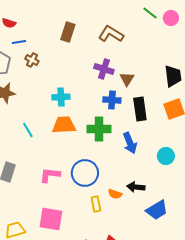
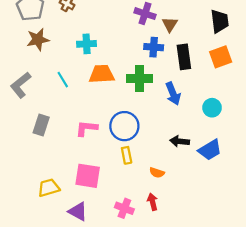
cyan cross: (61, 97) -> (87, 44), moved
orange semicircle: (115, 194) -> (157, 173), moved
yellow rectangle: (96, 204) -> (127, 155), moved
blue trapezoid: (157, 210) -> (210, 150), moved

